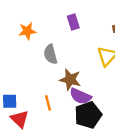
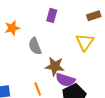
purple rectangle: (73, 22) -> (52, 15), turned 40

